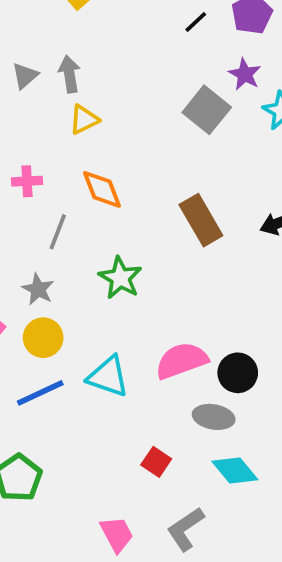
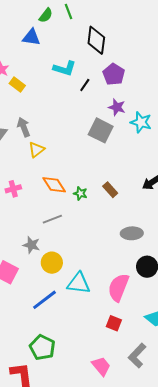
brown rectangle: (201, 220) -> (110, 190), size x0.6
gray line: (58, 232) -> (52, 219), moved, turned 60
green star: (120, 278) -> (80, 193), moved, size x0.6
yellow circle: (43, 338) -> (52, 263), moved
pink semicircle: (182, 361) -> (118, 287), moved, turned -36
gray ellipse: (214, 417) -> (132, 233), moved

